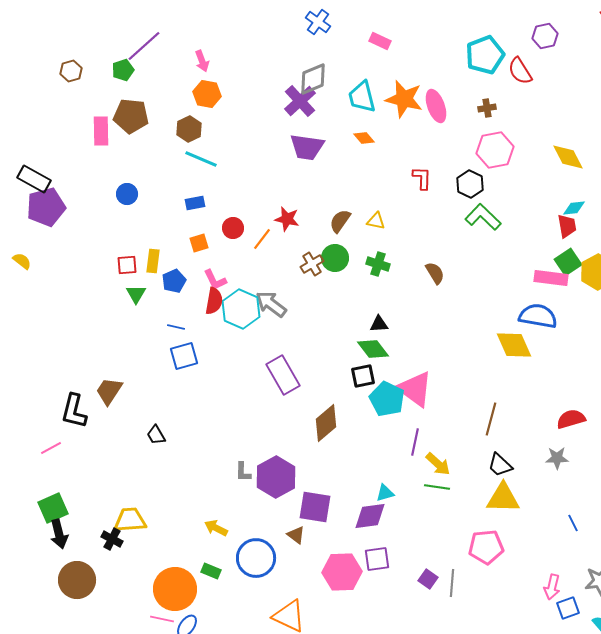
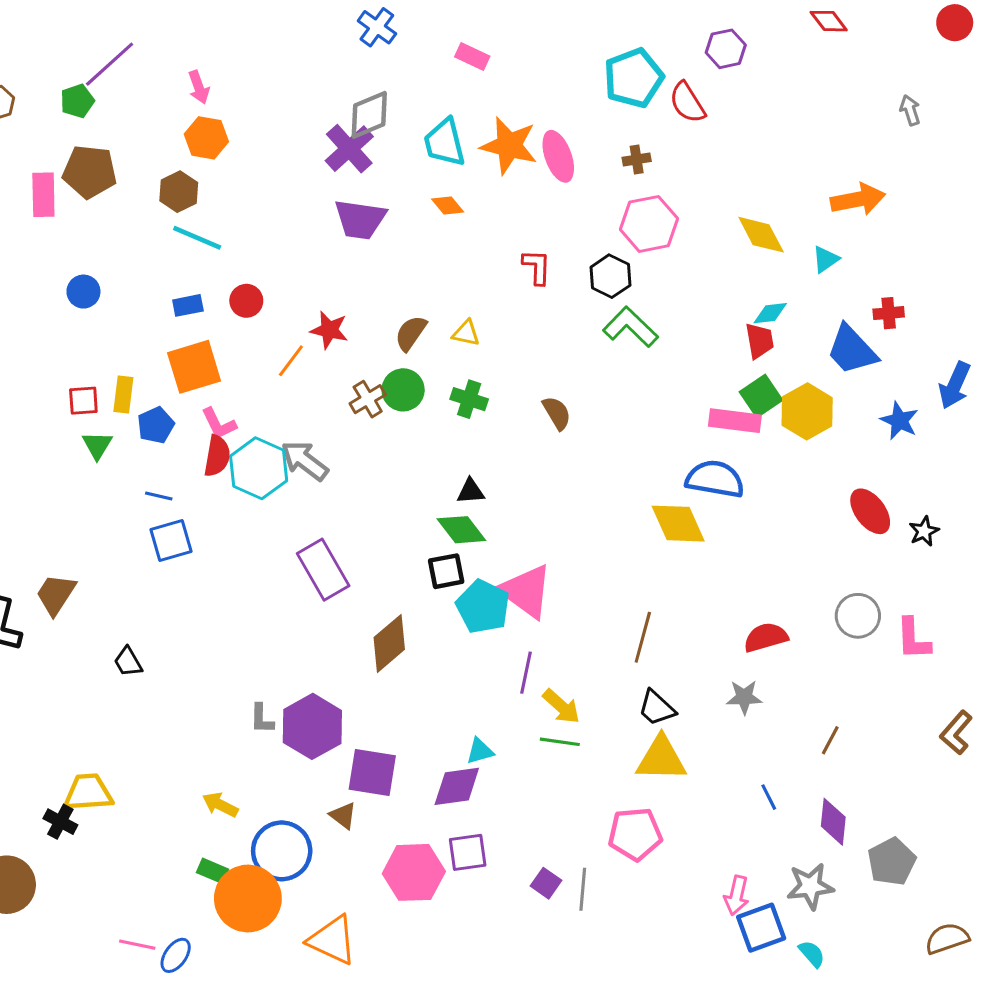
red circle: (233, 228) -> (246, 301), moved
orange square: (199, 243) -> (194, 367), size x1.8
orange circle: (175, 589) -> (248, 899), moved
blue square: (568, 608) -> (761, 928), size x1.4

